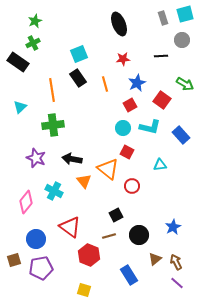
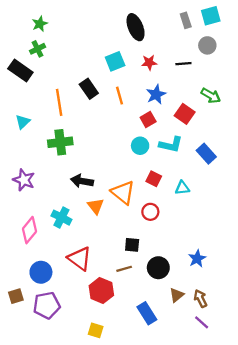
cyan square: (79, 54) -> (115, 61), moved
red star: (123, 59) -> (149, 63), moved
red square: (127, 152) -> (154, 179), moved
purple star: (36, 158) -> (24, 180), moved
black square: (116, 215) -> (132, 245), turned 32

